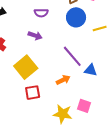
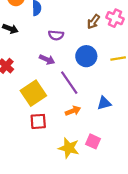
blue circle: (76, 17) -> (86, 56), moved
purple line: (72, 56) -> (69, 83), moved
blue triangle: (91, 70) -> (104, 103), turned -32

